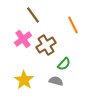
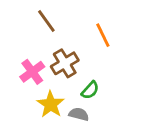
pink cross: (23, 39) -> (32, 72), moved
yellow star: (24, 80) -> (51, 104), moved

